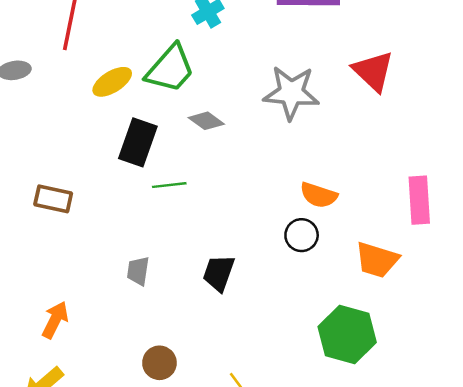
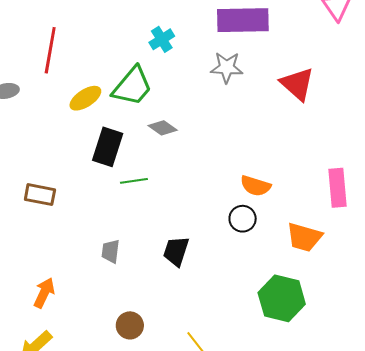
gray star: (291, 93) -> (227, 67), moved, size x0.7

